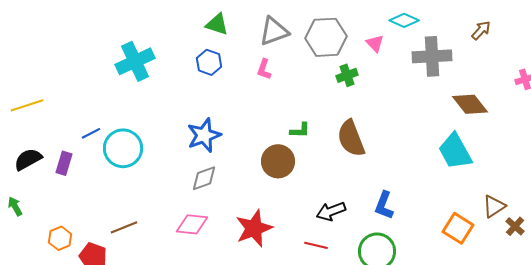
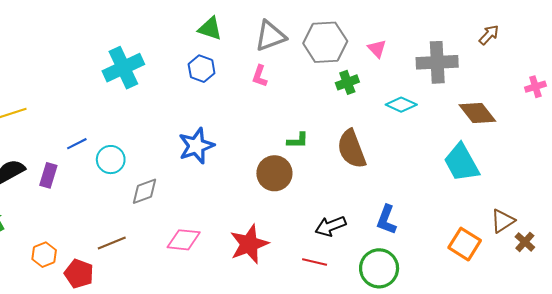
cyan diamond: (404, 20) -> (401, 105), moved
cyan circle: (123, 148) -> (111, 160), size x0.7
gray diamond: (204, 178) -> (145, 191), moved

